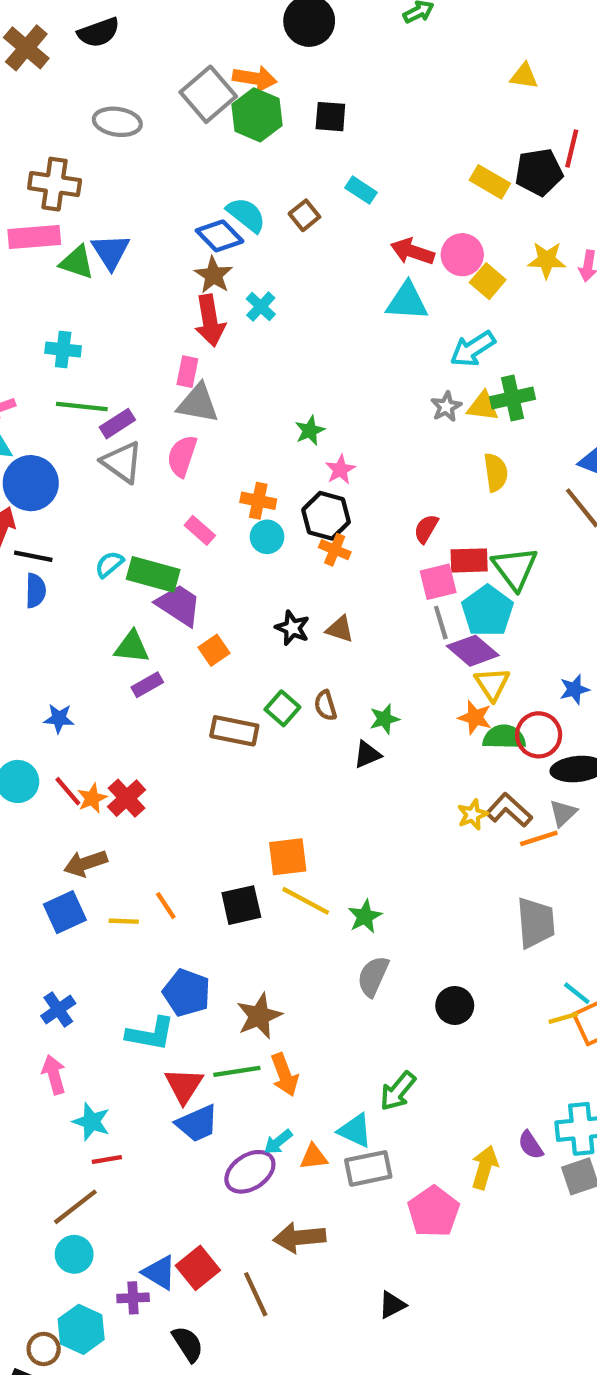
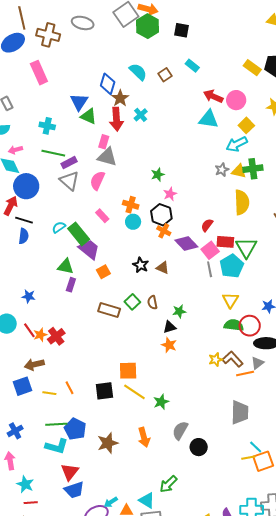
brown cross: (55, 184) -> (48, 35), moved
blue diamond: (220, 236) -> (108, 84), moved, turned 55
pink rectangle: (34, 237) -> (39, 73), turned 65
blue triangle: (111, 252) -> (79, 102), moved
green triangle: (77, 262) -> (89, 116), moved
yellow square: (488, 281) -> (246, 125), moved
yellow semicircle: (496, 472) -> (242, 202), size x1.4
green rectangle: (153, 574) -> (79, 234), turned 30
pink square: (438, 582) -> (210, 250), turned -30
purple diamond: (473, 651) -> (186, 244), moved
purple rectangle: (147, 685) -> (71, 285), turned -48
orange star: (475, 717) -> (169, 345), moved
gray semicircle: (373, 976) -> (180, 430), moved
green line: (237, 1071) -> (56, 424), moved
orange arrow: (285, 1075) -> (144, 437), moved

